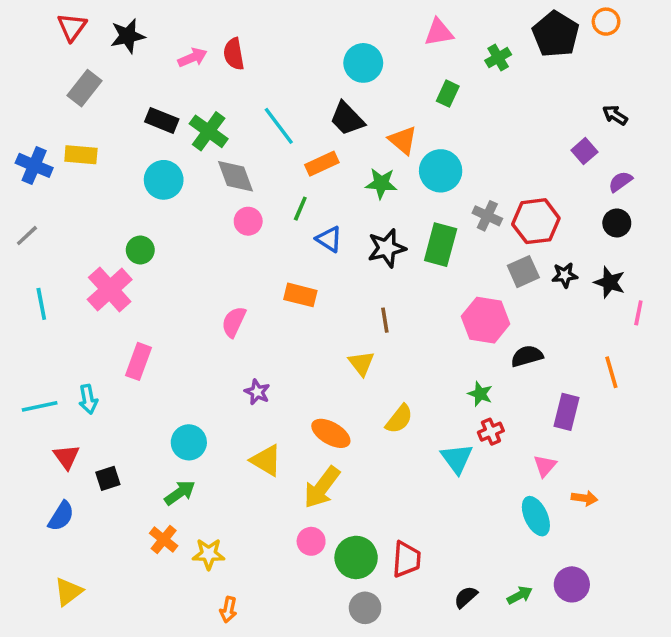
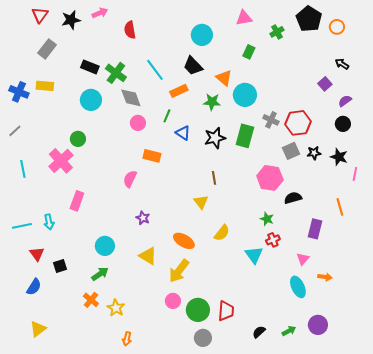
orange circle: (606, 22) -> (337, 27), moved
pink arrow: (192, 58) -> (100, 13), moved
orange rectangle: (300, 295) -> (152, 156), moved
yellow star: (209, 554) -> (116, 308), turned 30

